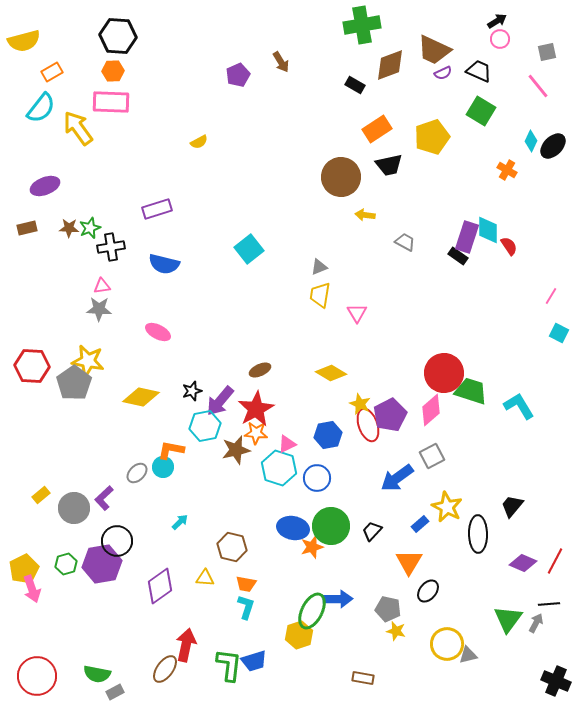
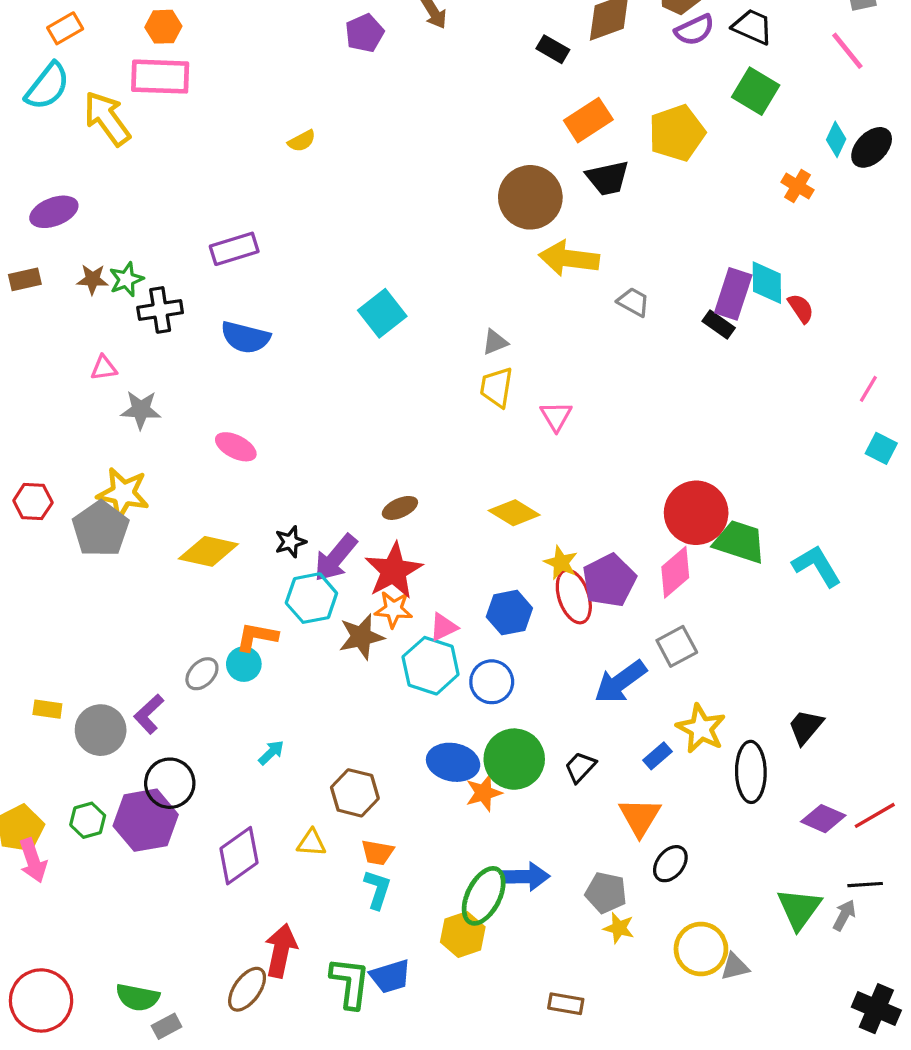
purple semicircle: (443, 73) -> (695, 30), size x1.4
yellow arrow: (365, 215) -> (569, 258), size x1.8
pink triangle: (102, 286) -> (104, 368), moved
red hexagon: (32, 366) -> (33, 502), size x0.7
yellow rectangle: (41, 495) -> (47, 709), turned 48
red line: (555, 561) -> (875, 815), turned 32

